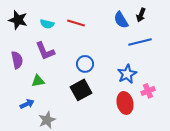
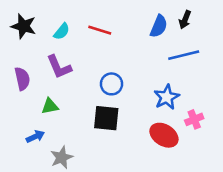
blue semicircle: (121, 20) -> (159, 26), turned -126
cyan semicircle: (47, 24) -> (62, 31), turned -64
black square: (81, 90) -> (106, 118), turned 35
red ellipse: (125, 103) -> (164, 135), turned -45

